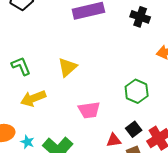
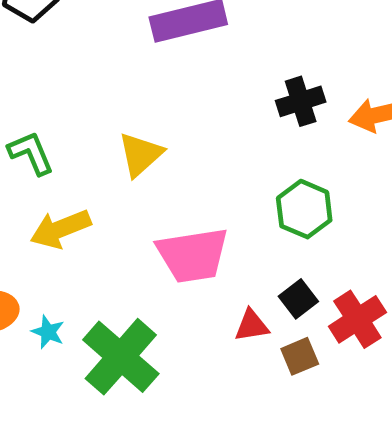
black cross: (140, 17) -> (301, 101), moved, turned -36
pink trapezoid: (89, 110) -> (193, 255), size x1.4

